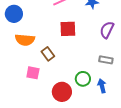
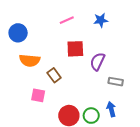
purple semicircle: (107, 30) -> (98, 61), moved
green circle: (83, 79) -> (91, 116), moved

